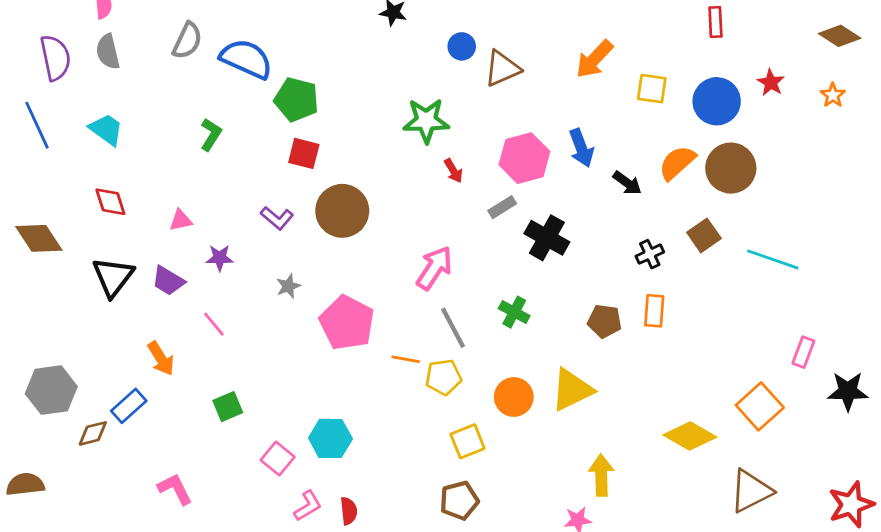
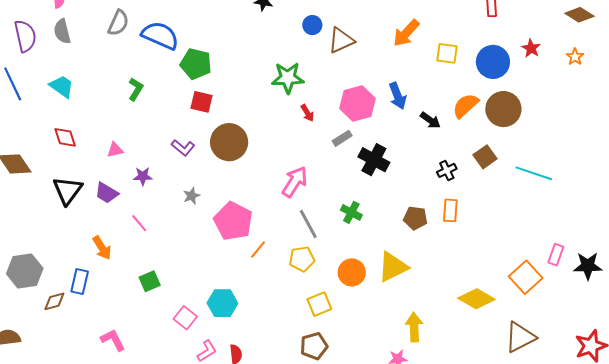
pink rectangle: (803, 352) -> (556, 255), moved
orange line: (406, 359) -> (258, 249), moved, turned -60
blue rectangle: (129, 406) -> (80, 282), turned -35

